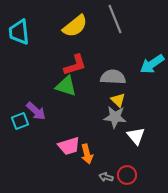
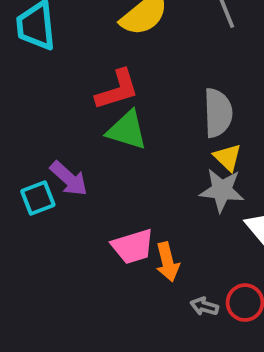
red L-shape: (75, 65) -> (117, 90), moved
gray semicircle: (113, 77) -> (218, 113), turned 85

